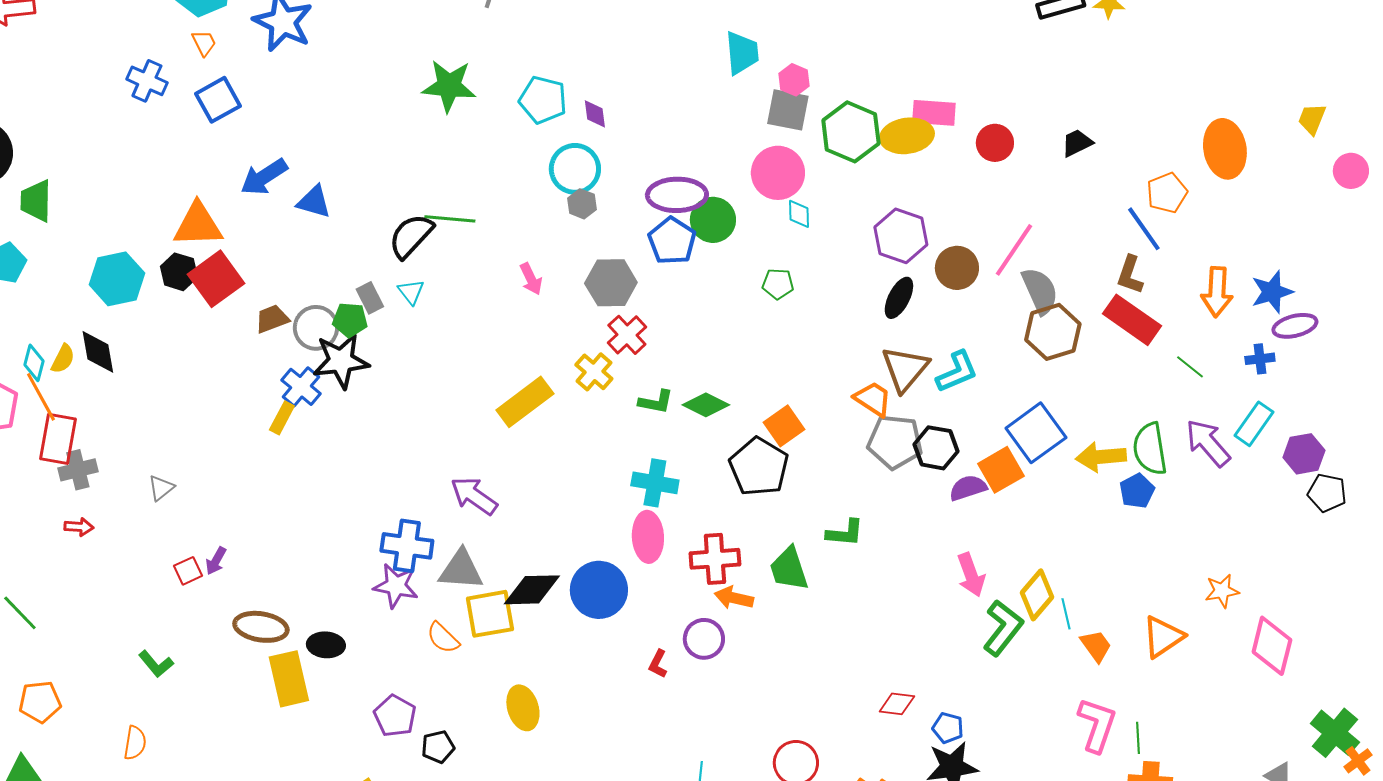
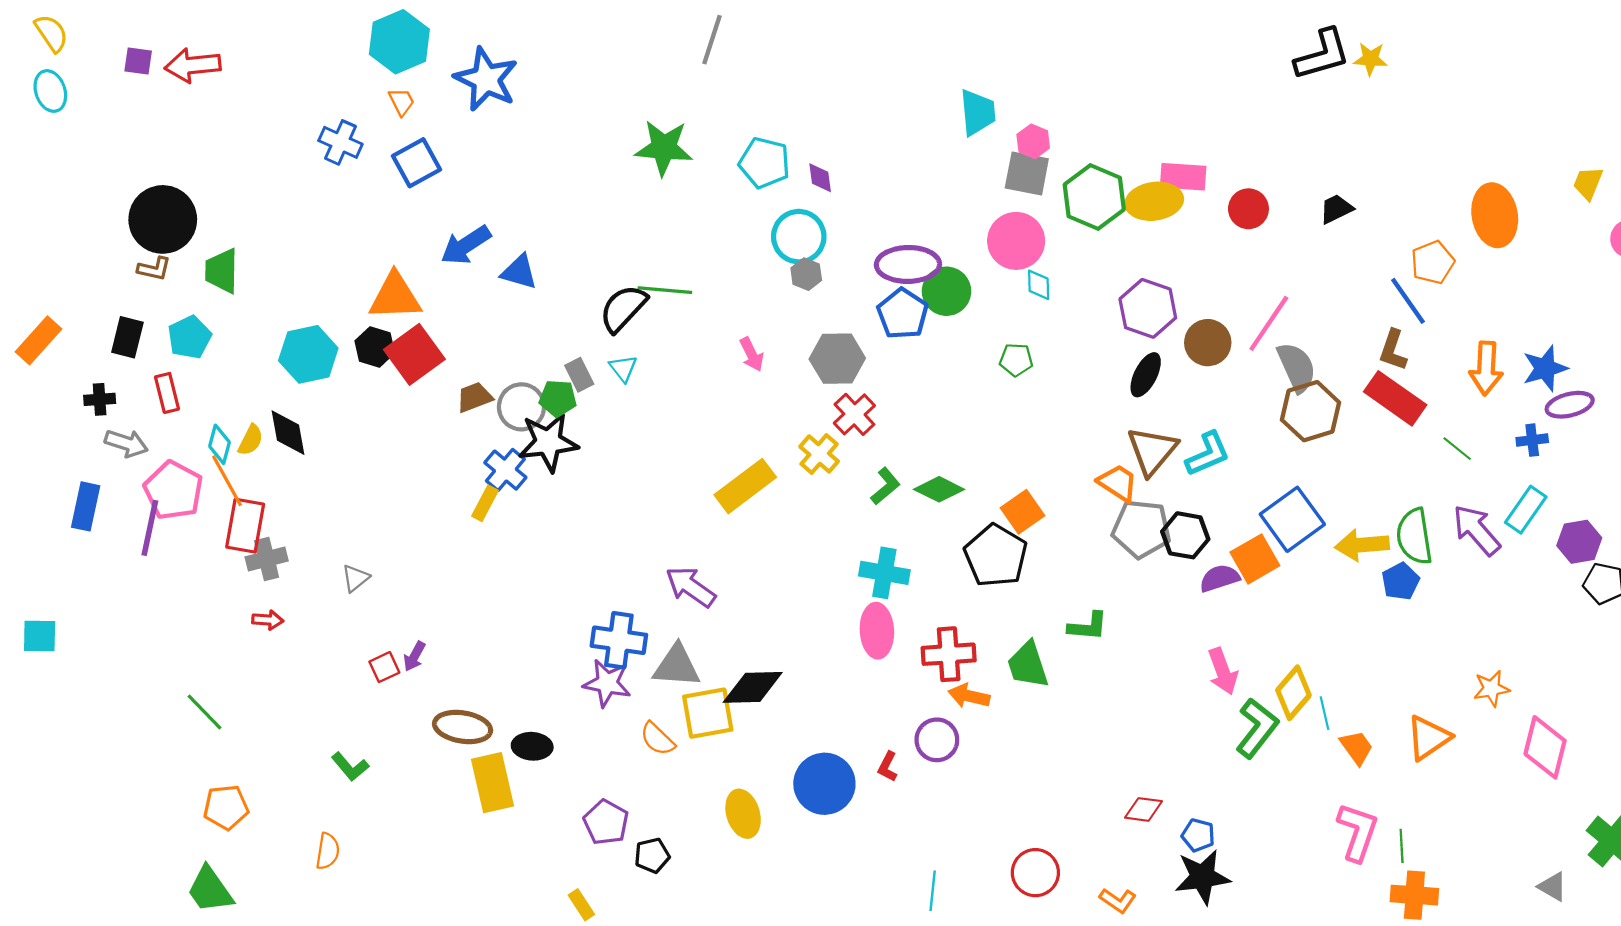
green L-shape: (656, 402) -> (885, 486), turned -51
blue circle: (599, 590) -> (824, 784), moved

